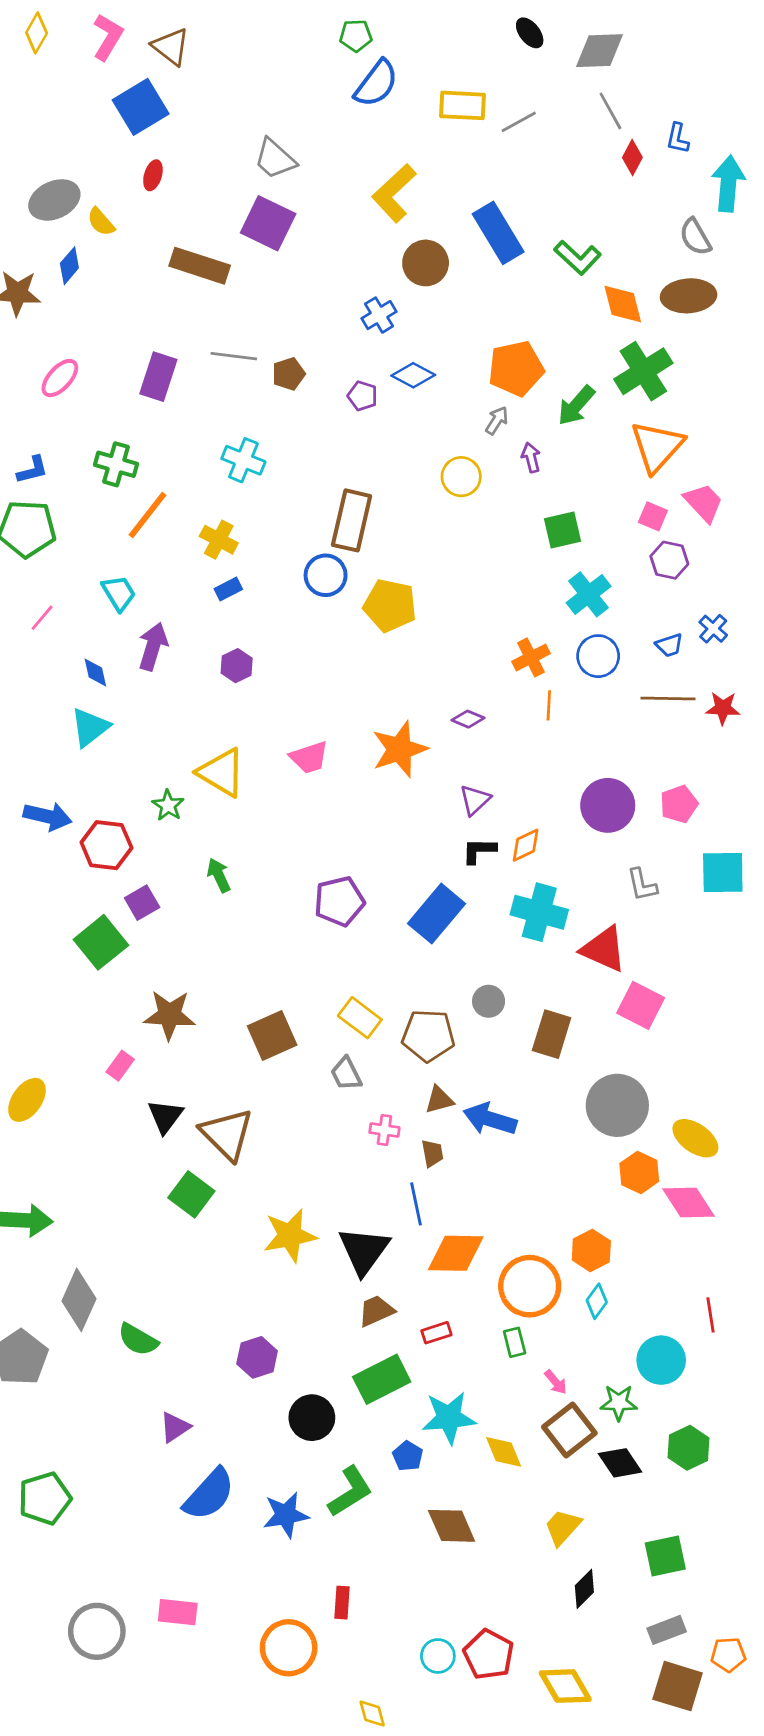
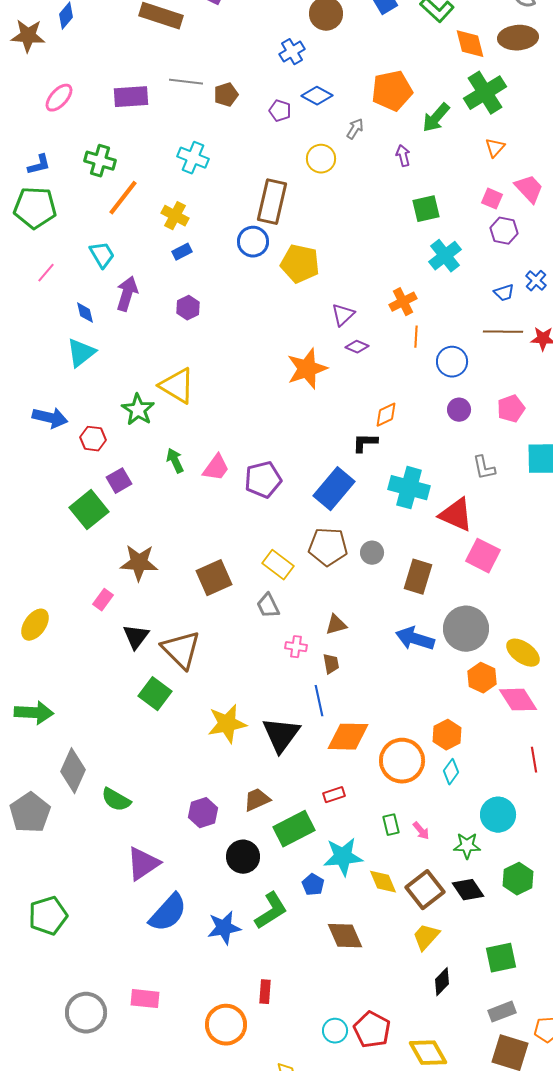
purple rectangle: (158, 377) -> (131, 97), turned 68
gray arrow: (497, 420) -> (355, 129), moved
orange triangle: (657, 447) -> (495, 148), size x0.5
yellow circle: (461, 477) -> (321, 159), moved
blue circle: (598, 656) -> (452, 362), moved
pink trapezoid: (309, 757) -> (216, 468), moved, turned -36
purple triangle: (475, 800) -> (343, 315), moved
green star: (168, 805) -> (138, 410), size x1.4
purple circle: (608, 805) -> (459, 410), size x0.6
red hexagon: (106, 845) -> (93, 439), size x0.7
orange diamond: (526, 845) -> (386, 415), moved
brown pentagon: (428, 1035) -> (328, 547), moved
blue arrow: (490, 1119) -> (415, 639), moved
brown trapezoid: (376, 1311) -> (257, 800), moved
red line: (710, 1315) -> (534, 760), moved
green rectangle: (515, 1342) -> (391, 825), moved
purple triangle: (175, 1427) -> (143, 864), size x1.5
brown square: (569, 1430) -> (425, 890), moved

